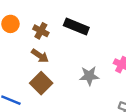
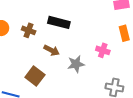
brown arrow: (40, 56) -> (52, 50), moved

